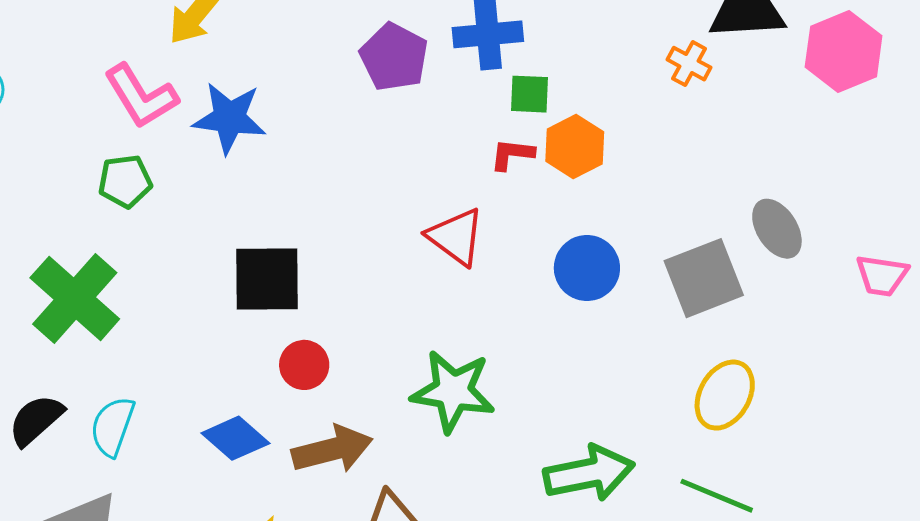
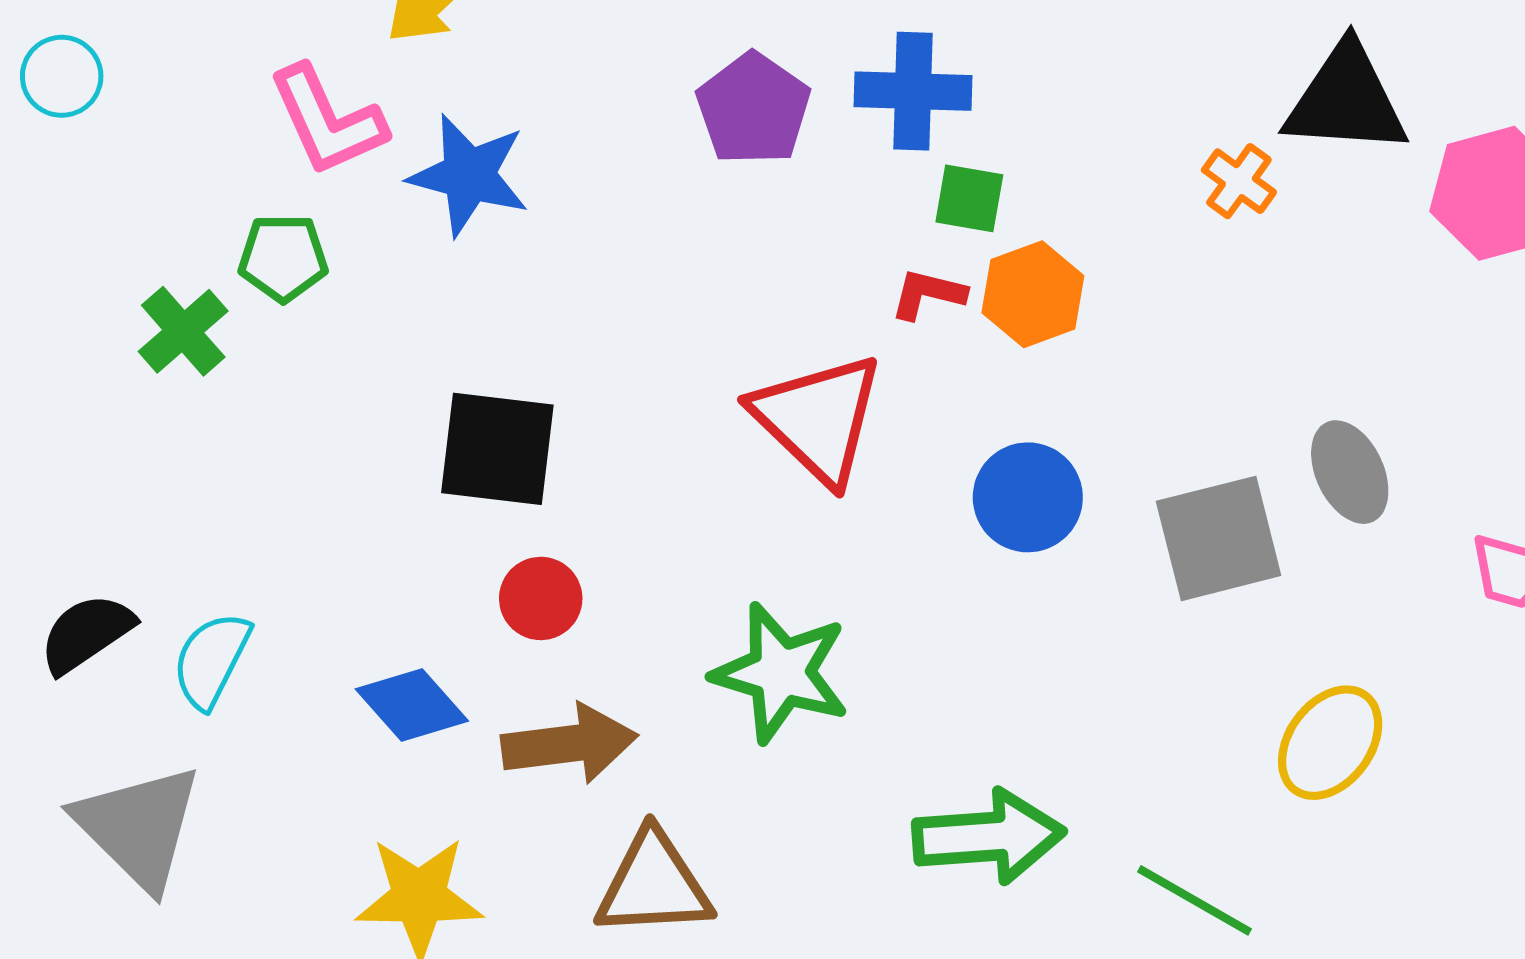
red triangle: (456, 237) -> (818, 418), size x1.4
green cross: (75, 298) -> (183, 331), moved, size x0.6
yellow ellipse: (725, 395) -> (1330, 743), moved

